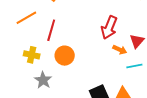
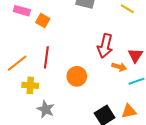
orange line: (26, 18) -> (17, 63), moved
orange circle: (65, 56) -> (77, 76), moved

